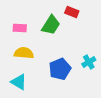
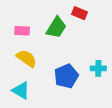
yellow semicircle: (24, 53) -> (27, 58), turned 30
cyan cross: (89, 62) -> (98, 68), turned 32

